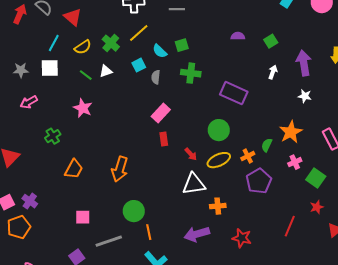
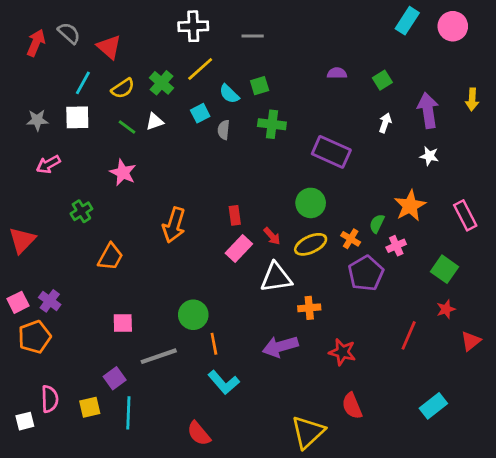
pink rectangle: (161, 113) -> (239, 248), moved
orange cross: (248, 156) -> (351, 239), turned -32
pink cross: (295, 162) -> (396, 246), moved
orange arrow: (120, 169) -> (174, 225), moved

